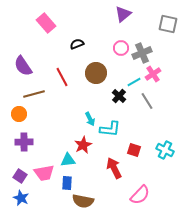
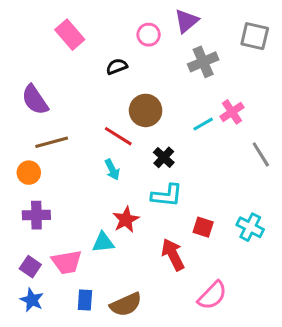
pink circle: (121, 48) -> (149, 35), moved
gray cross: (142, 53) -> (203, 62), moved
red line: (62, 77) -> (118, 136), moved, turned -30
black cross: (119, 96) -> (164, 157), moved
gray line: (147, 101) -> (261, 154), moved
cyan arrow: (90, 119) -> (112, 170), moved
blue rectangle: (67, 183) -> (85, 300), moved
brown semicircle: (83, 201) -> (126, 305), turned -35

